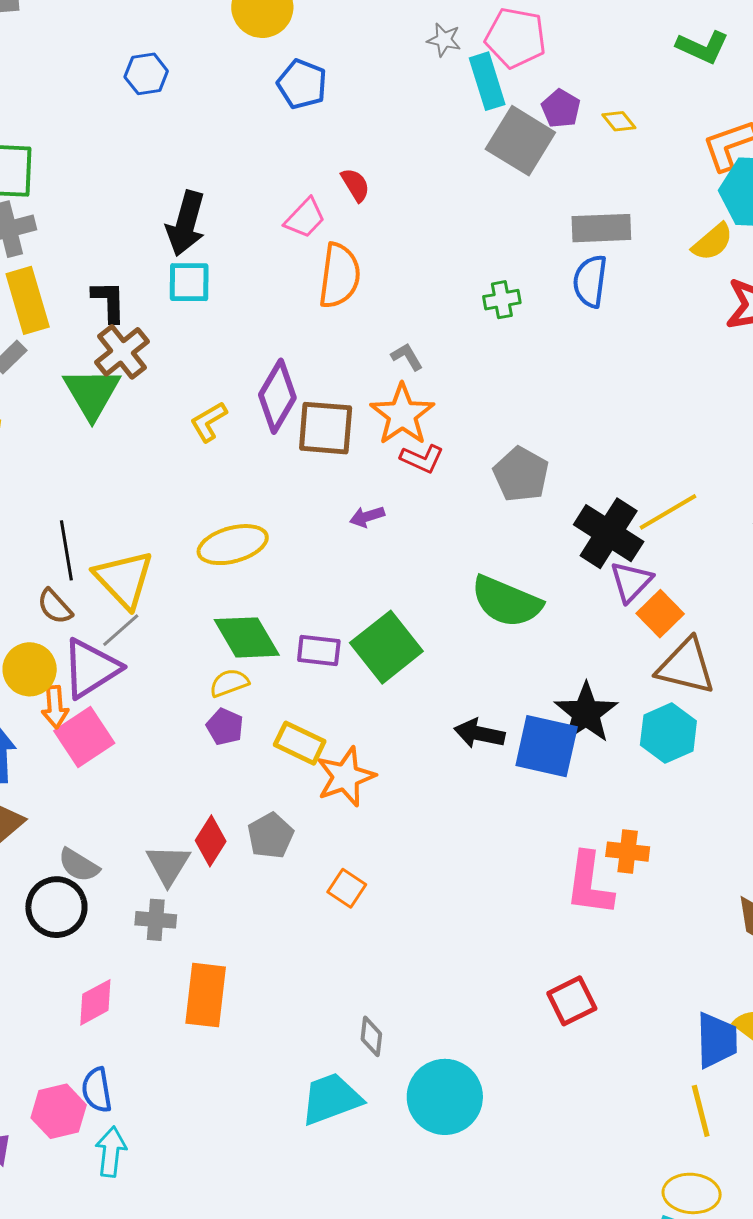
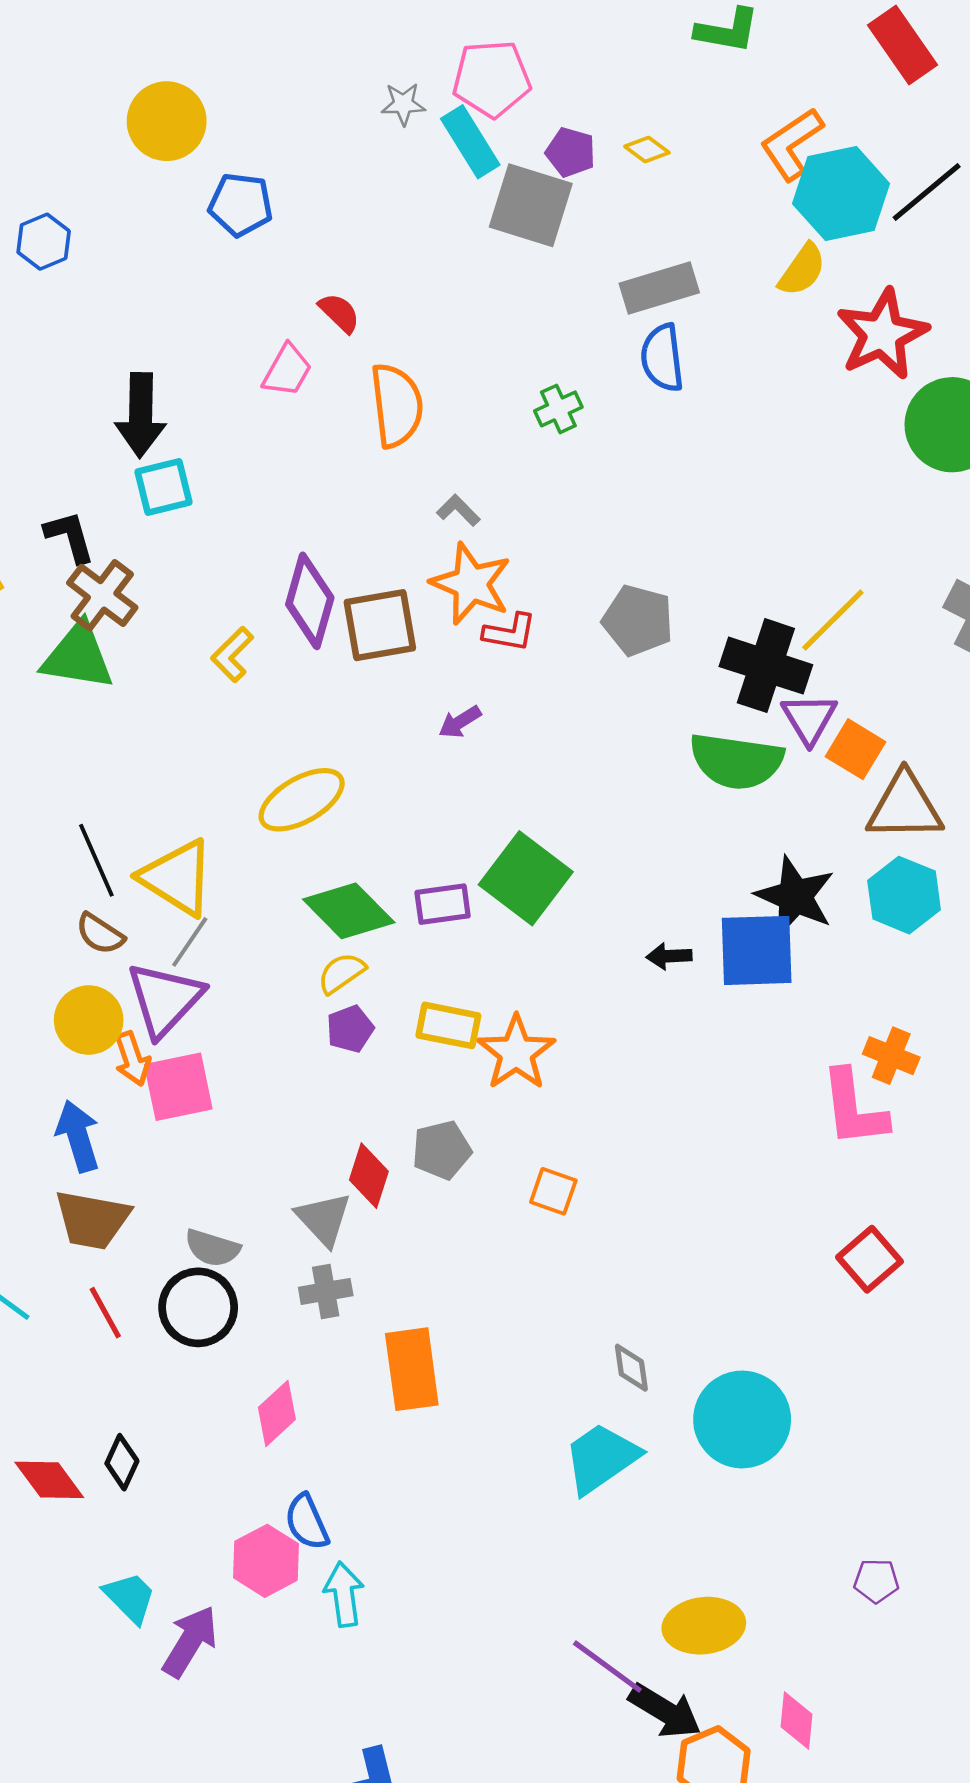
orange semicircle: (339, 276) -> (397, 405), moved
green triangle: (92, 393) -> (78, 656), turned -36
green semicircle: (506, 602) -> (736, 761), moved
purple pentagon: (225, 727) -> (350, 1029), turned -30
black arrow: (479, 734) -> (669, 956), size x0.7
pink square: (84, 737) -> (178, 1087), turned 36
gray pentagon: (270, 836) -> (442, 1150), turned 30
orange cross: (628, 852) -> (891, 1056), turned 30

